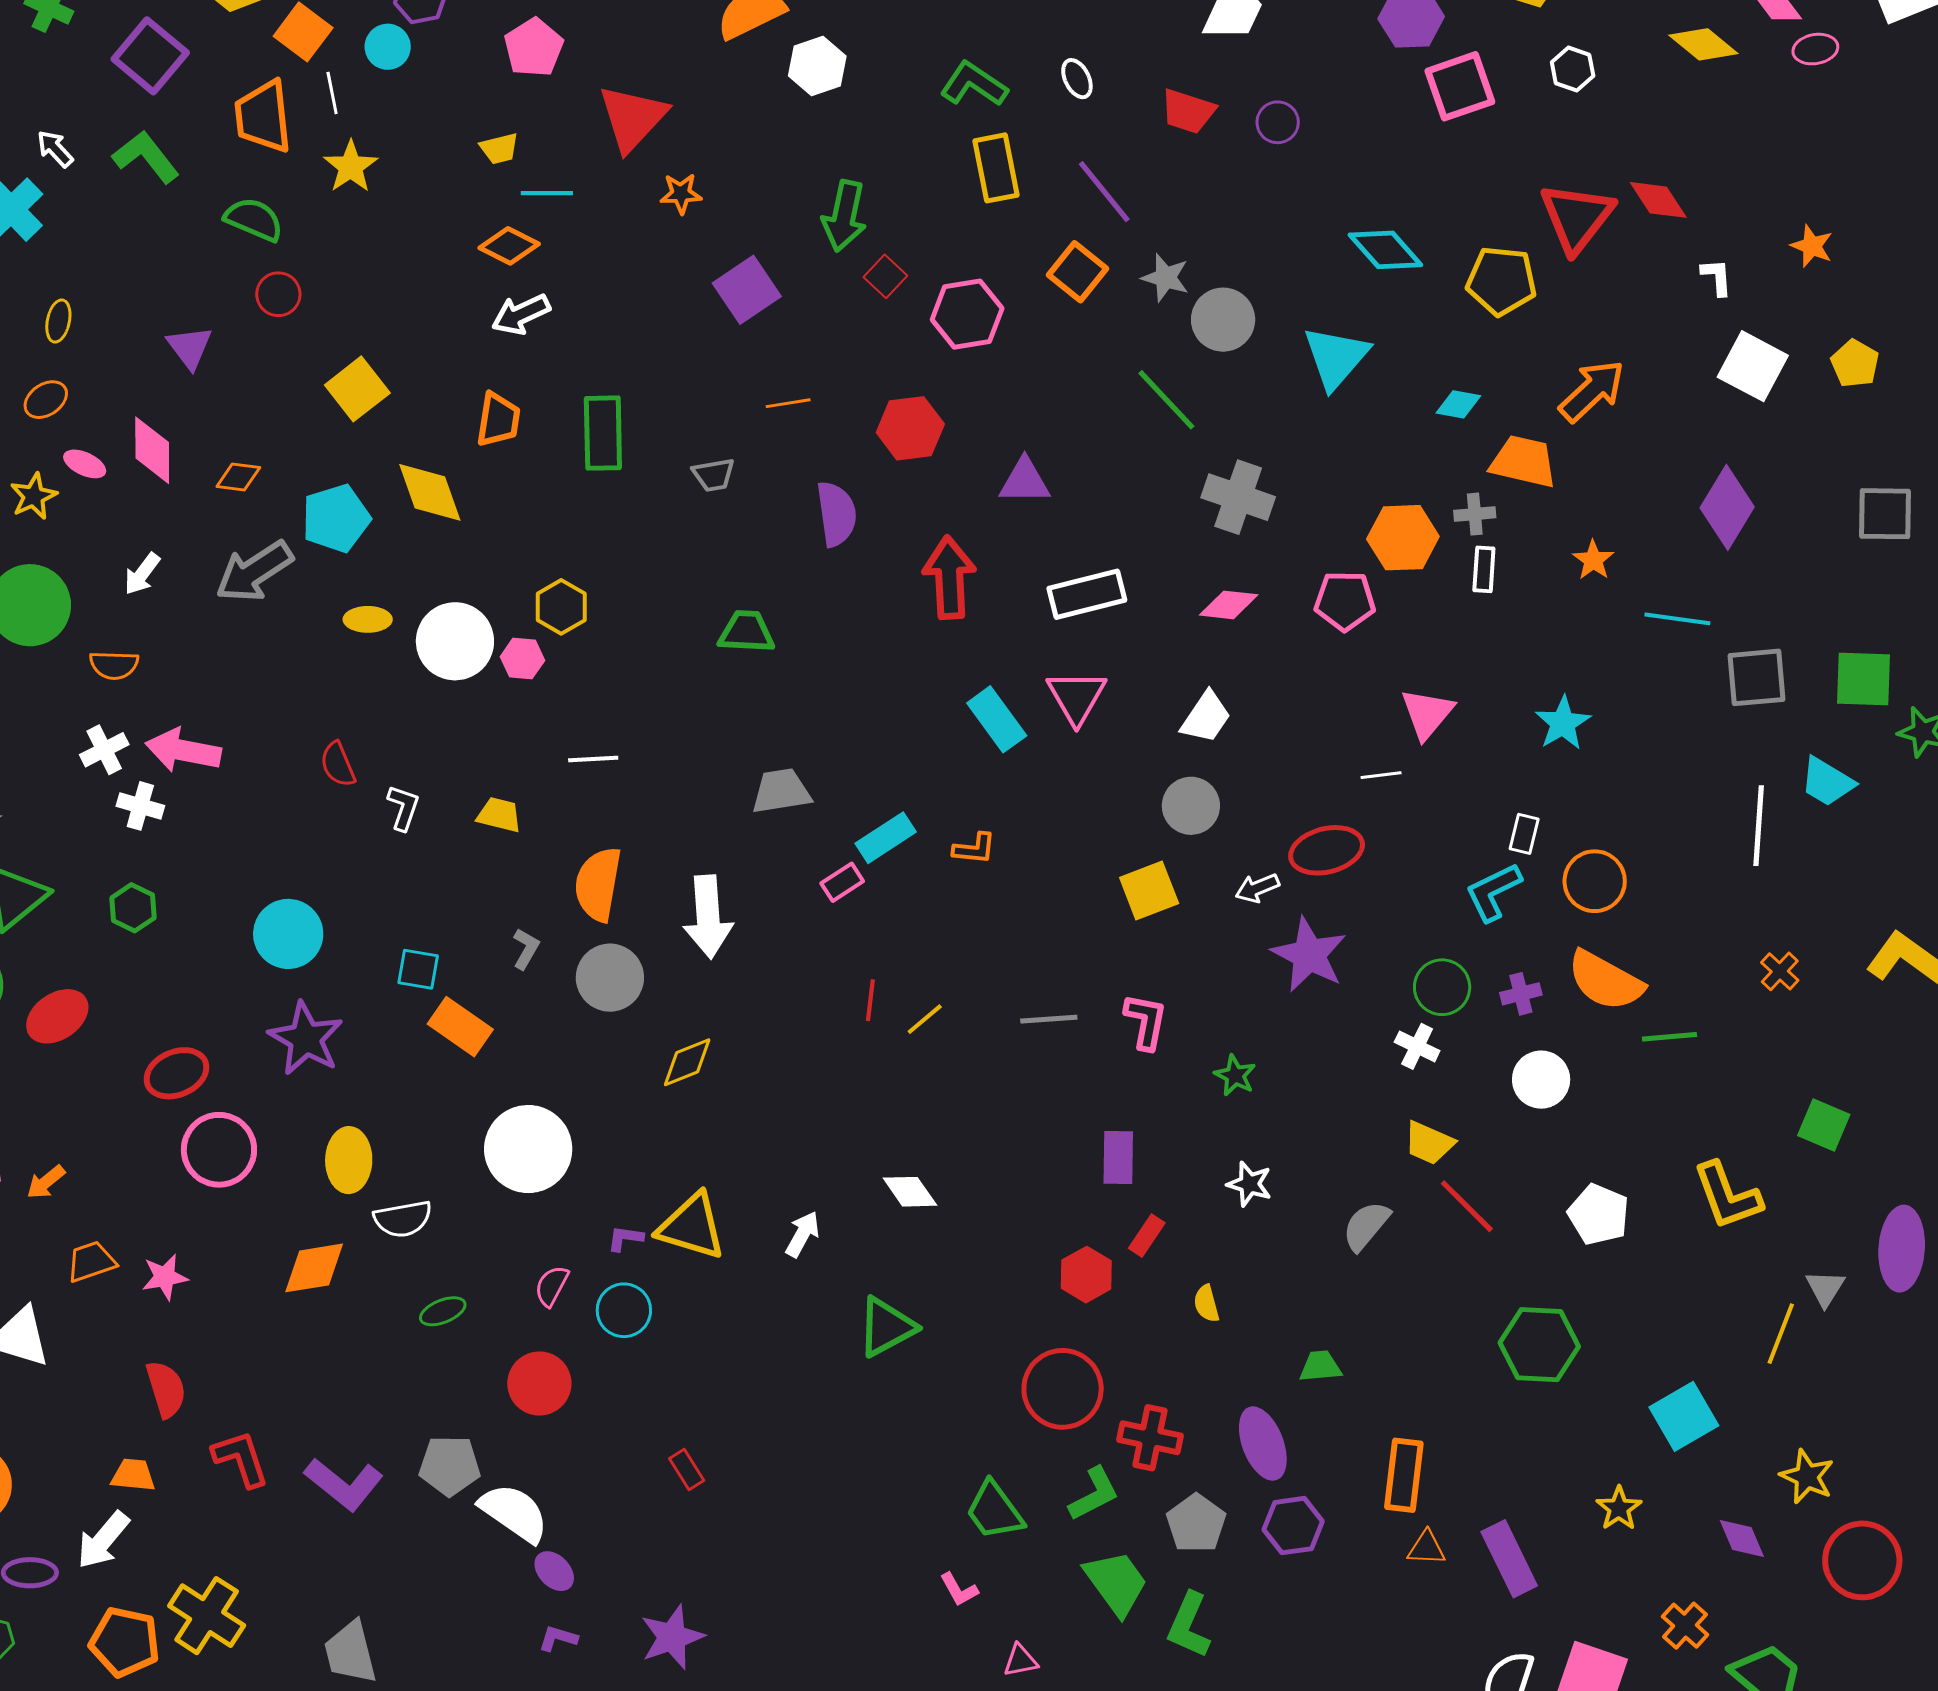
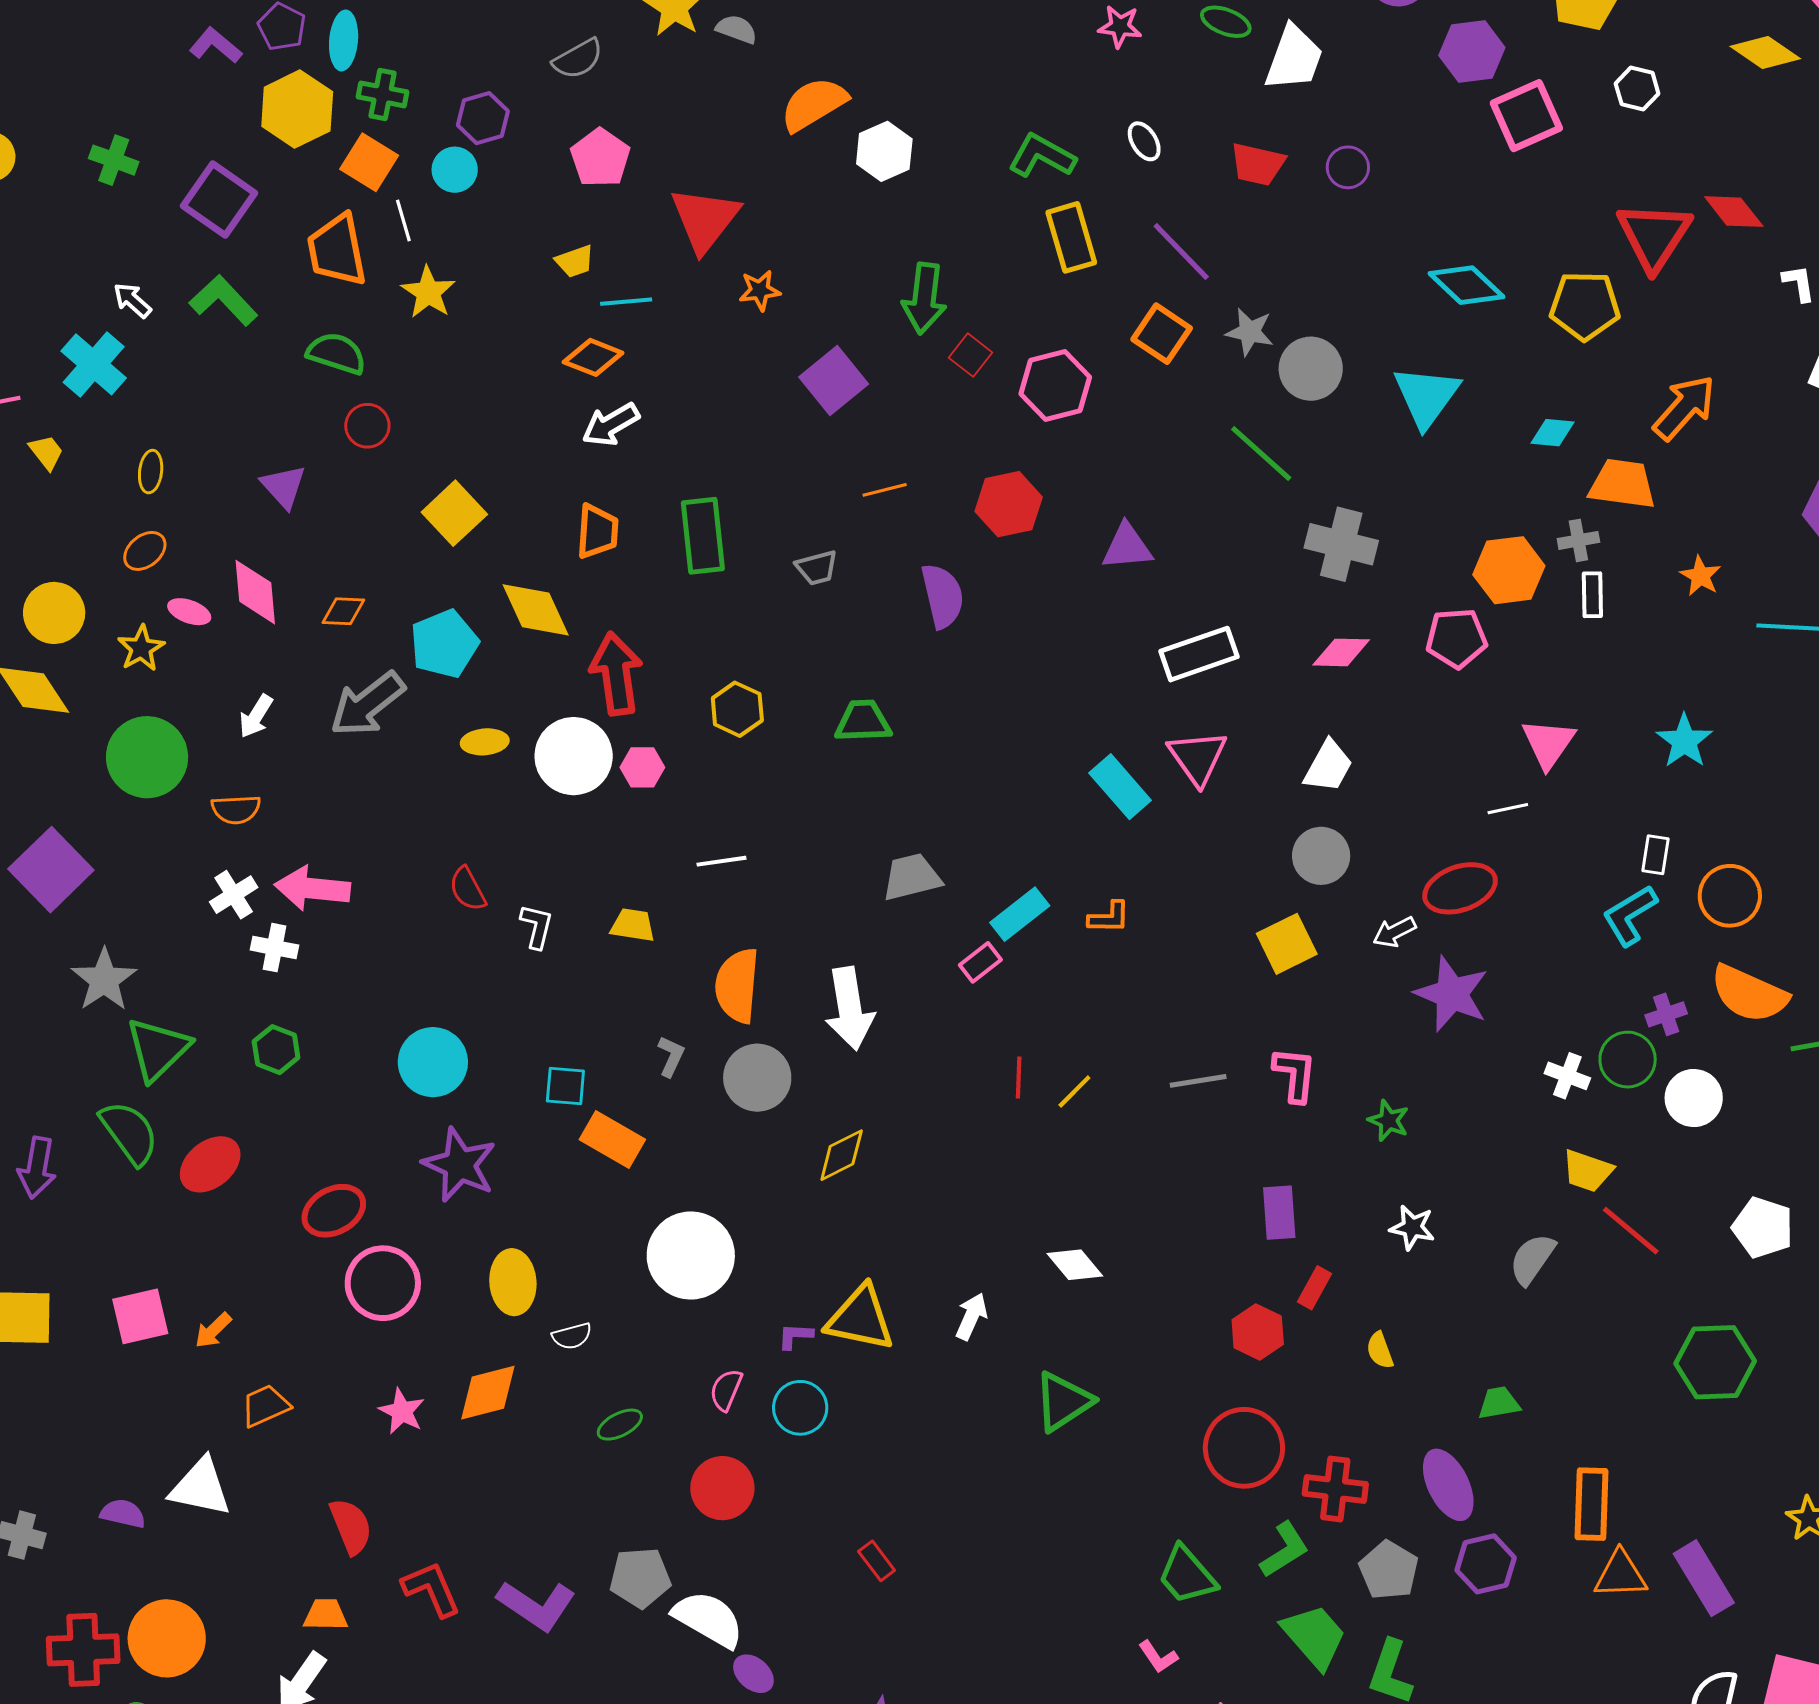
red arrow: (949, 578) -> (616, 674), moved
yellow hexagon: (561, 607) -> (737, 709), moved
green circle: (1442, 987) -> (1628, 1060), moved
white semicircle: (403, 1219) -> (572, 1336), size x0.7
pink star: (165, 1277) -> (402, 1411), moved, turned -30
orange triangle: (1426, 1548) -> (1620, 1575), size x1.4

